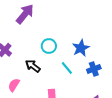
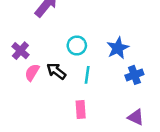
cyan line: (67, 68) -> (87, 75), moved, turned 48
pink semicircle: (14, 85) -> (32, 72), moved

